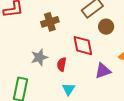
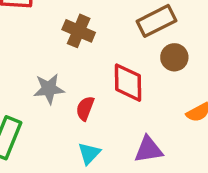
brown cross: (50, 22) -> (79, 31), turned 30
purple triangle: (103, 71) -> (148, 150), moved

